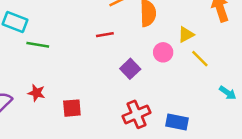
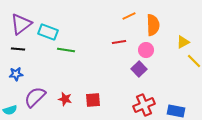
pink circle: (163, 52) -> (146, 50), moved
red star: (36, 93) -> (65, 99), moved

